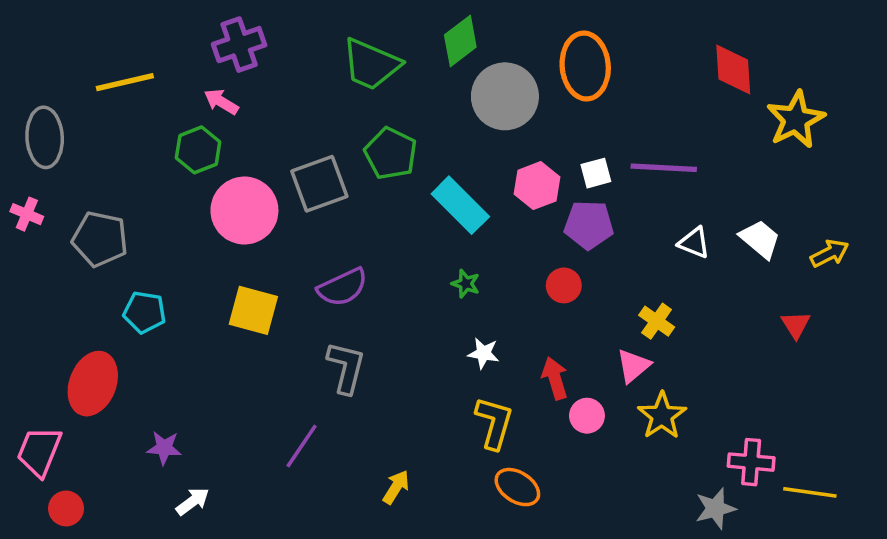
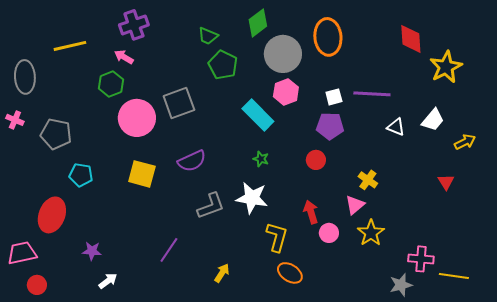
green trapezoid: (371, 64) -> (208, 36), size x0.6
green pentagon: (391, 153) -> (223, 65), moved
pink hexagon: (537, 186) -> (286, 92), moved
white trapezoid: (760, 239) -> (433, 120), moved, turned 90
white triangle: (694, 243) -> (396, 127), moved
white star: (483, 353) -> (252, 198), moved, size x1.8
gray L-shape: (346, 368) -> (211, 206), moved, turned 56
pink trapezoid: (39, 451) -> (22, 253), turned 56

